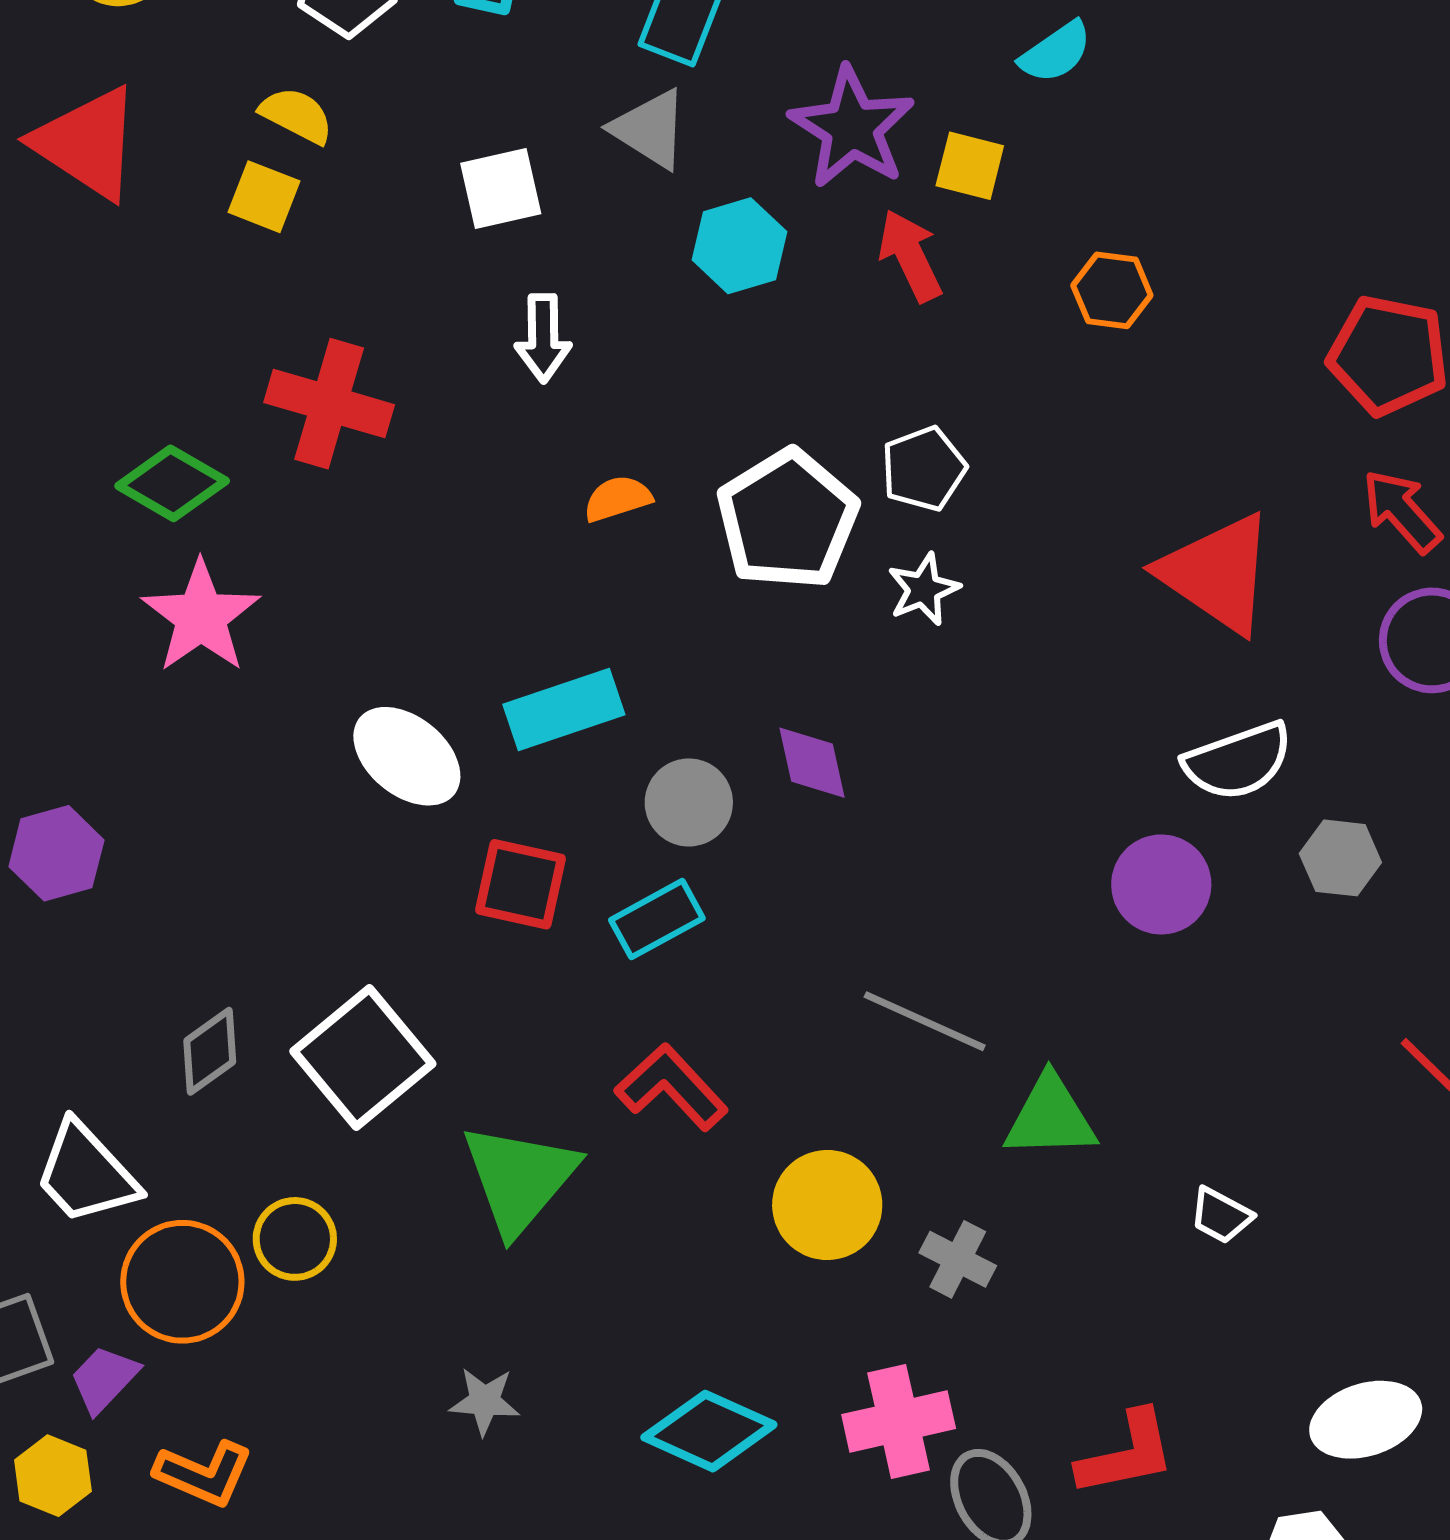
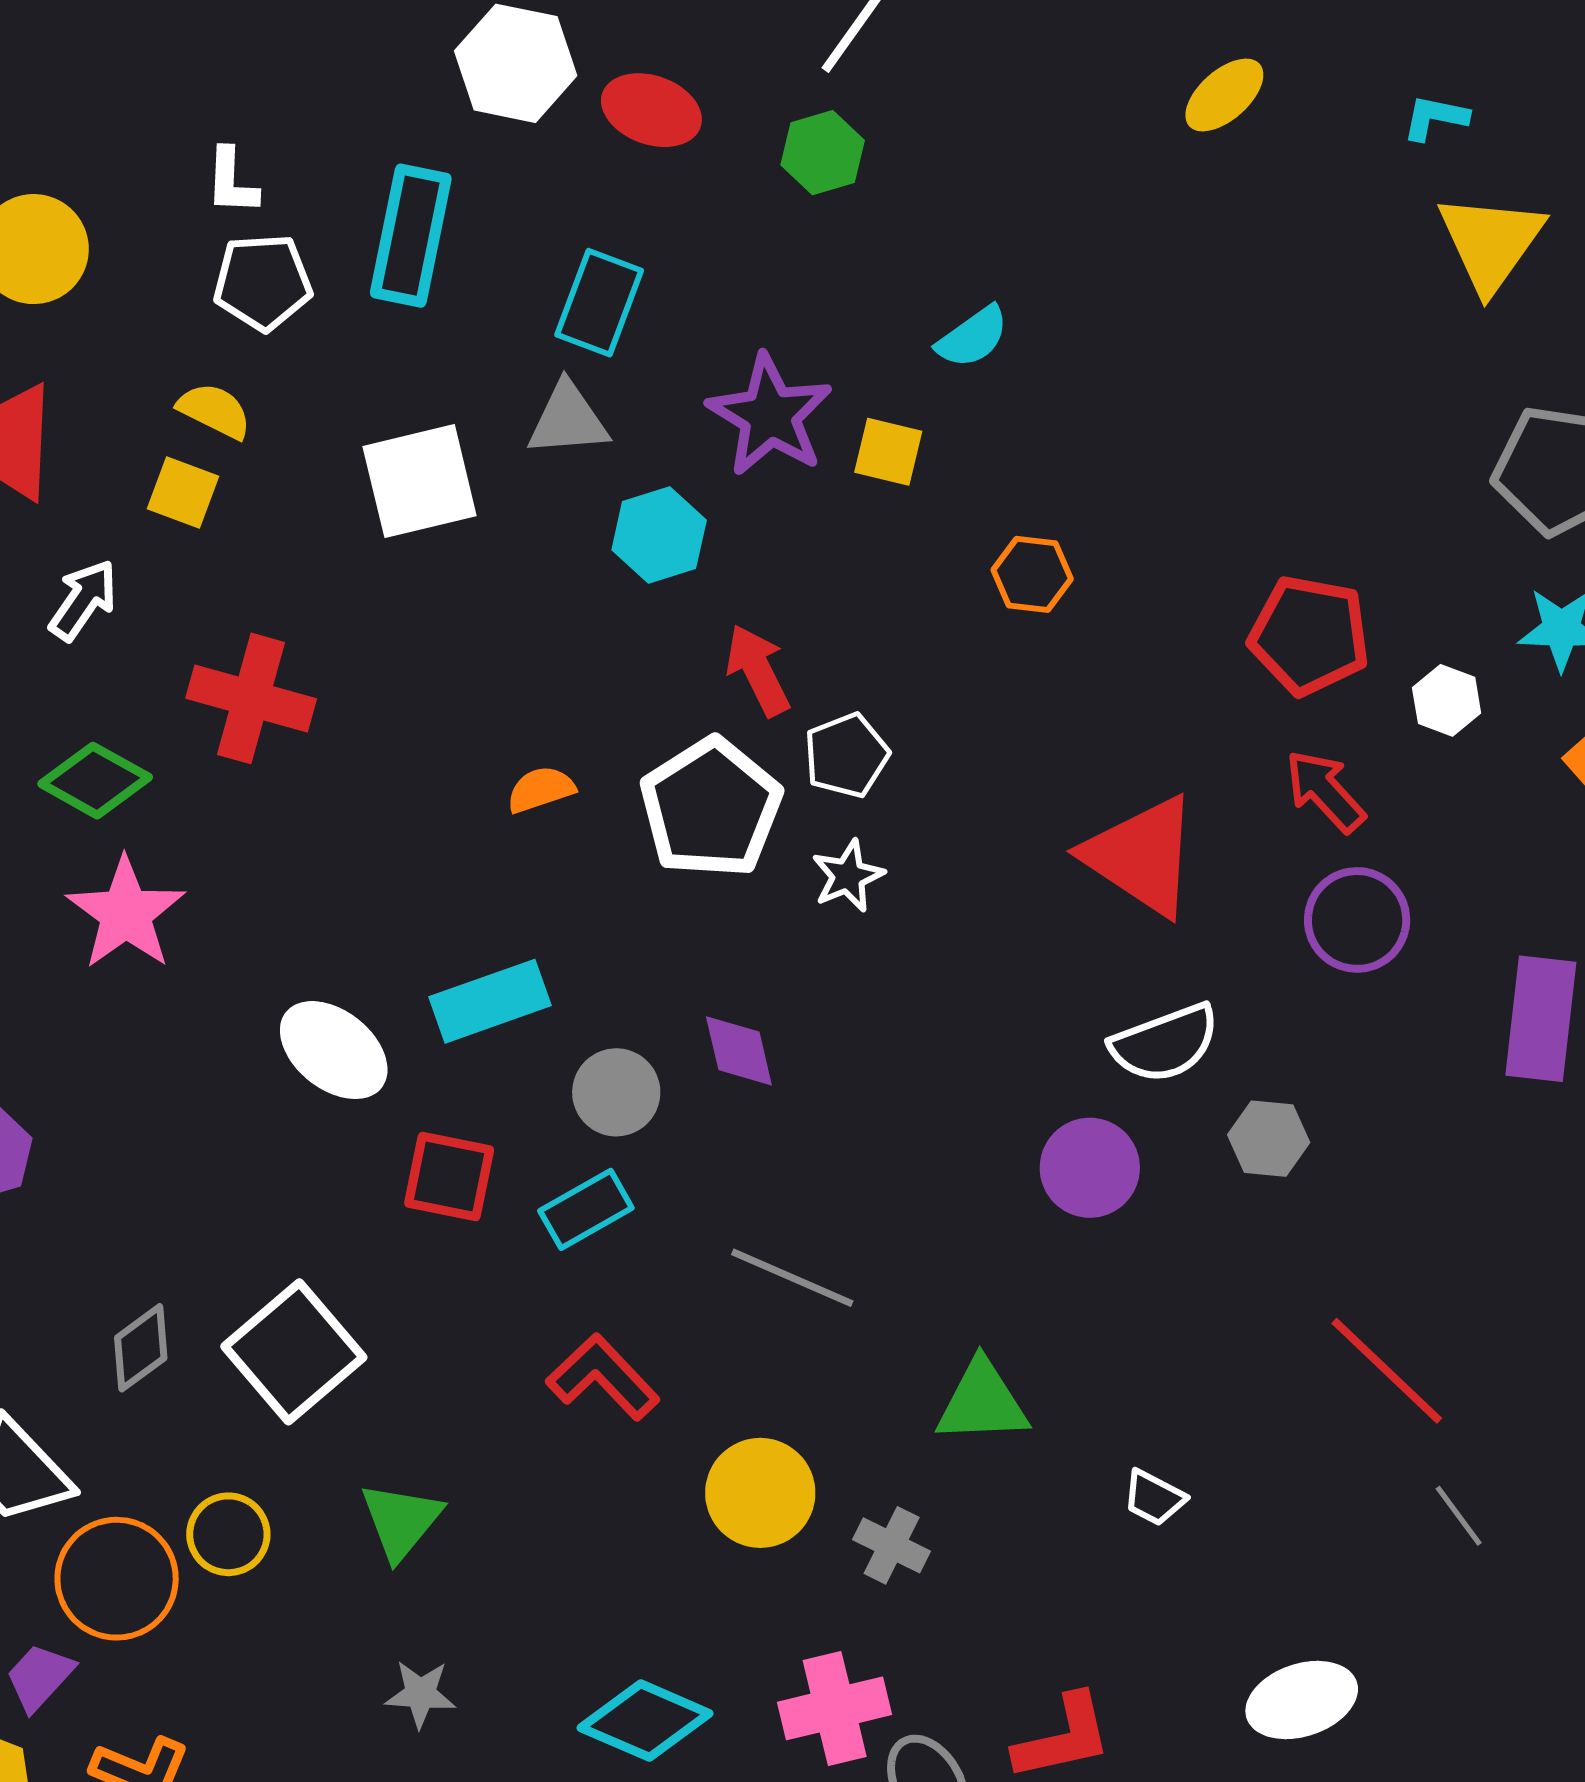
gray triangle: (650, 129) -> (568, 419), turned -36
white square: (501, 188) -> (420, 481), size x1.4
red arrow: (910, 256) -> (758, 670), moved
white arrow: (543, 338) -> (83, 600), moved, turned -144
gray line: (925, 1021) -> (792, 1278), moved
green triangle: (519, 1178) -> (401, 1521), moved, size x0.7

